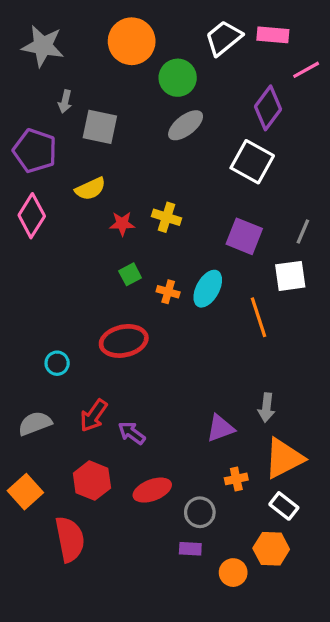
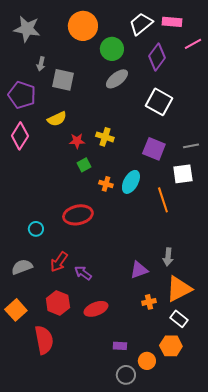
purple diamond: (268, 108) -> (157, 57), moved
gray line: (303, 232) -> (191, 146), turned 56
green square: (130, 274) -> (84, 165), moved
gray circle: (200, 512) -> (126, 375), moved

